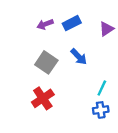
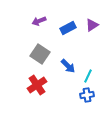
blue rectangle: (72, 23) -> (68, 28), moved
blue arrow: (79, 57) -> (68, 66), moved

